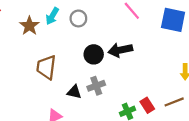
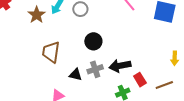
black arrow: (120, 50) -> (120, 66), moved
red rectangle: (147, 105) -> (140, 80), moved

